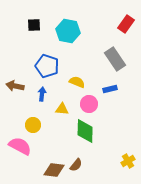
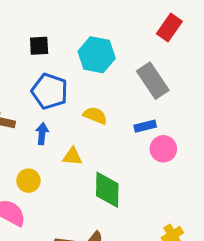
black square: (34, 25) -> (39, 46), moved
cyan hexagon: (68, 31) -> (97, 55), moved
pink circle: (89, 104) -> (163, 149), moved

